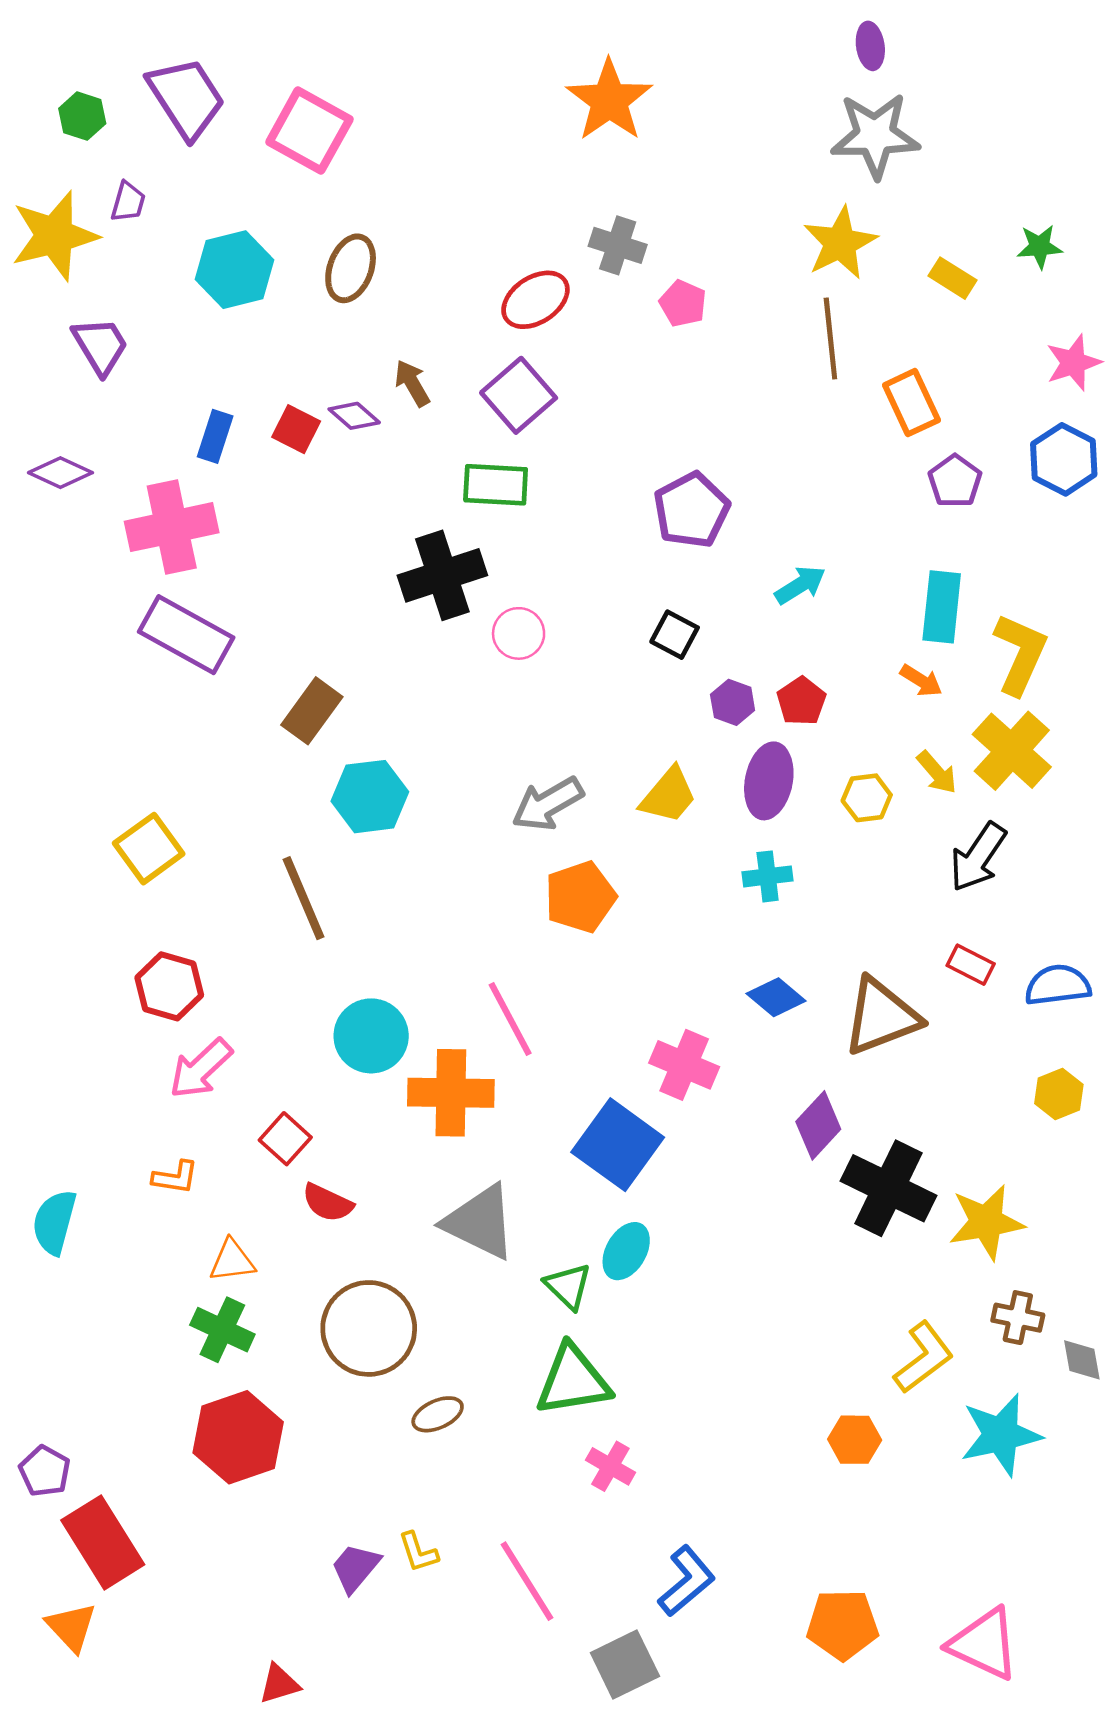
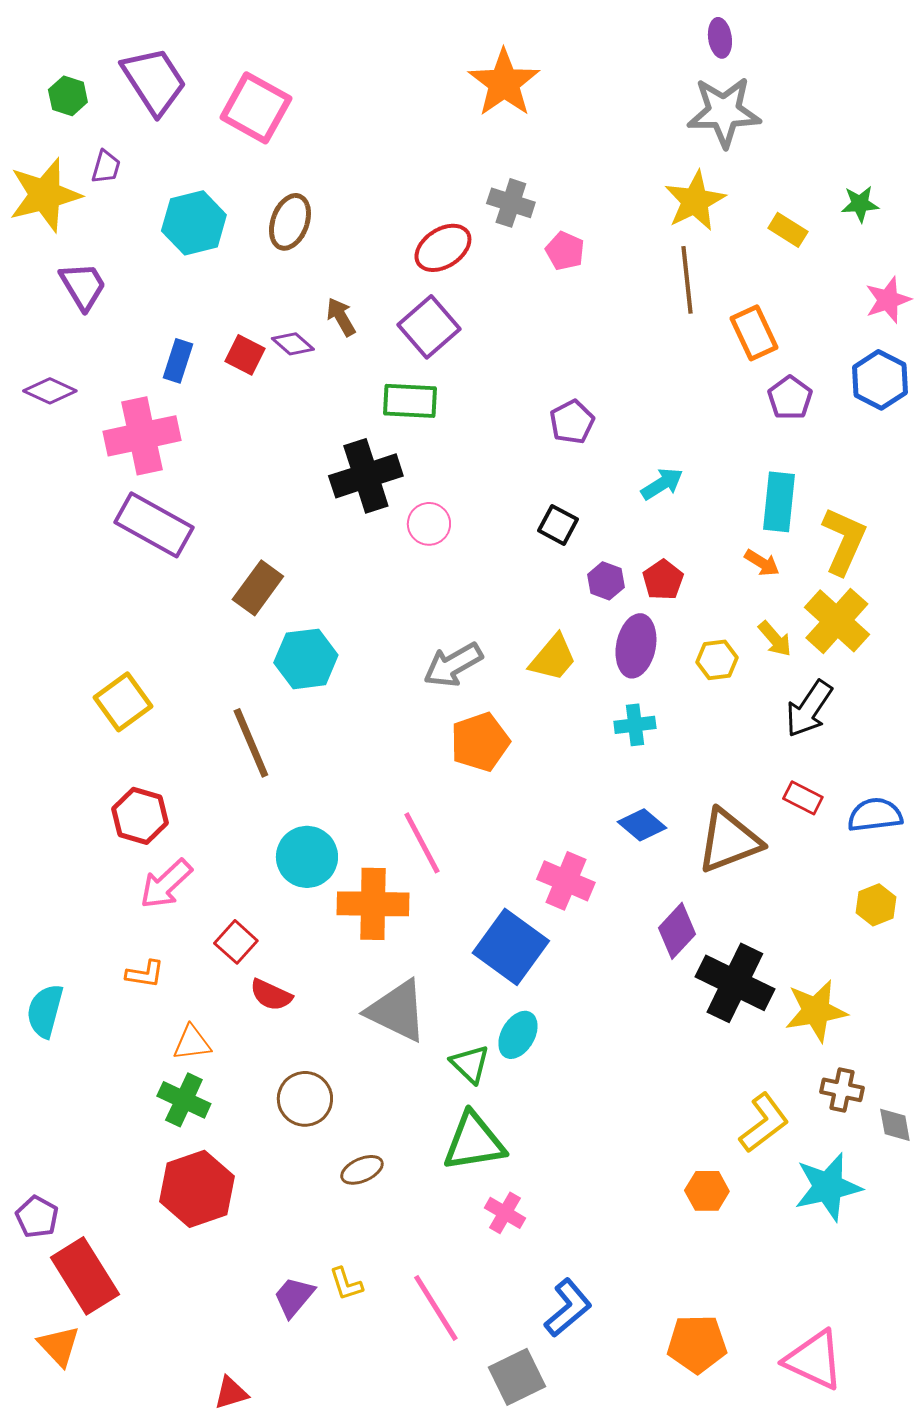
purple pentagon: (691, 510) -> (572, 422), size x0.7
brown circle: (369, 1328) -> (305, 1099), size x0.7

